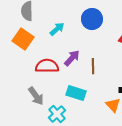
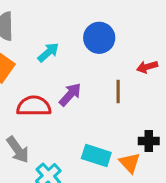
brown line: (93, 66) -> (118, 92), moved
cyan rectangle: (76, 93) -> (96, 156), moved

